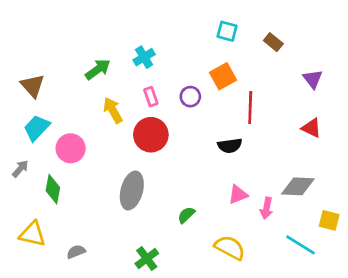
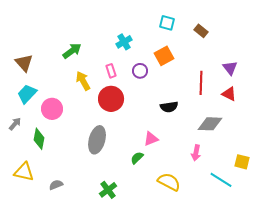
cyan cross: (144, 57) -> (124, 42), moved
purple triangle: (313, 79) -> (230, 68), moved
red line: (250, 107) -> (201, 83), moved
gray diamond: (298, 186) -> (210, 124), moved
pink triangle: (238, 195) -> (151, 139), moved

